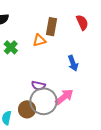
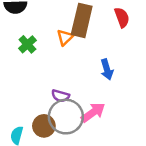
brown rectangle: (51, 27) -> (82, 20), size x1.4
orange triangle: (39, 40) -> (65, 37), turned -32

